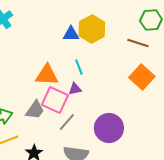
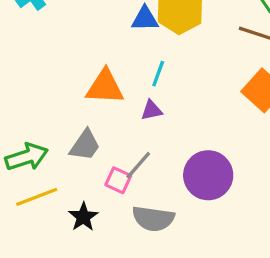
cyan line: (79, 67) -> (158, 74), turned 42
pink square: (55, 100) -> (118, 180), moved, size x0.6

